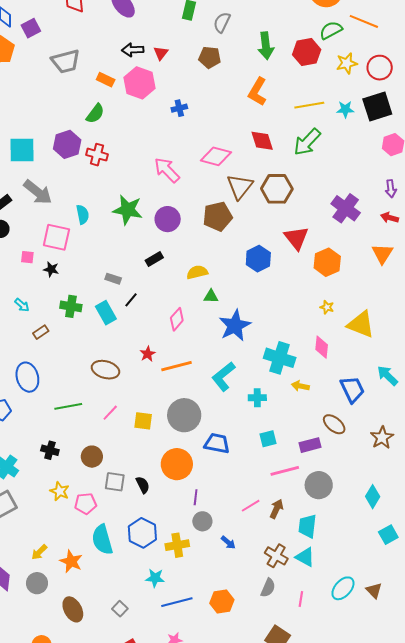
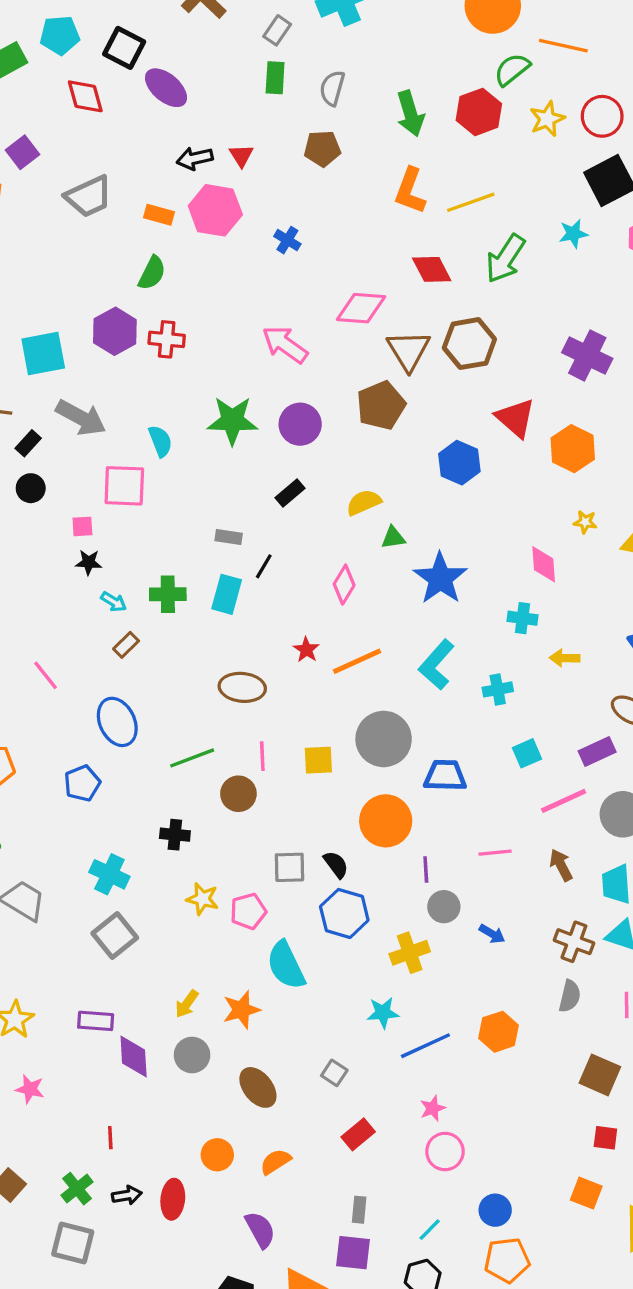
yellow line: (309, 105) -> (471, 202), moved
blue cross: (179, 108) -> (287, 240), turned -35
cyan star: (345, 109) -> (573, 234), moved
black star: (51, 269) -> (89, 562), moved
cyan arrow: (22, 305) -> (114, 602), moved
cyan rectangle: (106, 313) -> (227, 594), turned 55
pink diamond: (322, 347) -> (544, 564), moved
cyan cross: (280, 358) -> (523, 618), size x0.6
pink line: (110, 413) -> (262, 756), turned -36
brown circle: (92, 457) -> (238, 794), moved
pink line: (251, 506) -> (495, 853), moved, turned 36
brown arrow: (277, 509) -> (561, 865), turned -42
blue hexagon: (142, 533) -> (344, 913), moved
orange star: (71, 561) -> (241, 1010), turned -30

